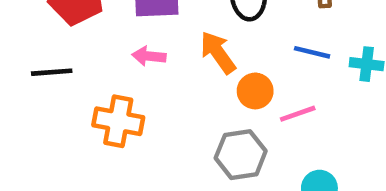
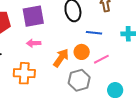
blue line: (312, 52) -> (94, 33), moved
orange arrow: (218, 53) -> (61, 58), moved, turned 78

